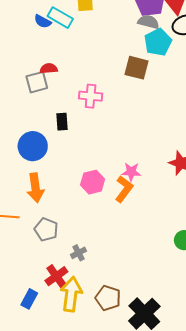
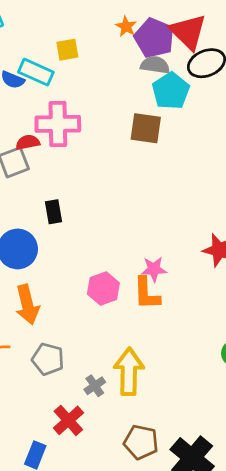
pink cross: (91, 96) -> (58, 124), moved, size x1.4
orange L-shape: (124, 189) -> (147, 293), turned 148
yellow arrow: (71, 294) -> (129, 372), moved

